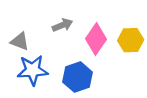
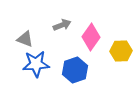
yellow hexagon: (131, 40) -> (121, 51), moved

